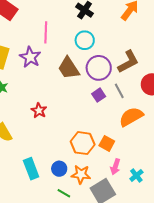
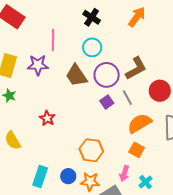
purple star: (30, 57) -> (38, 65), turned -30
orange square: (107, 143) -> (137, 150), moved
cyan rectangle: (31, 169) -> (40, 176), turned 40

